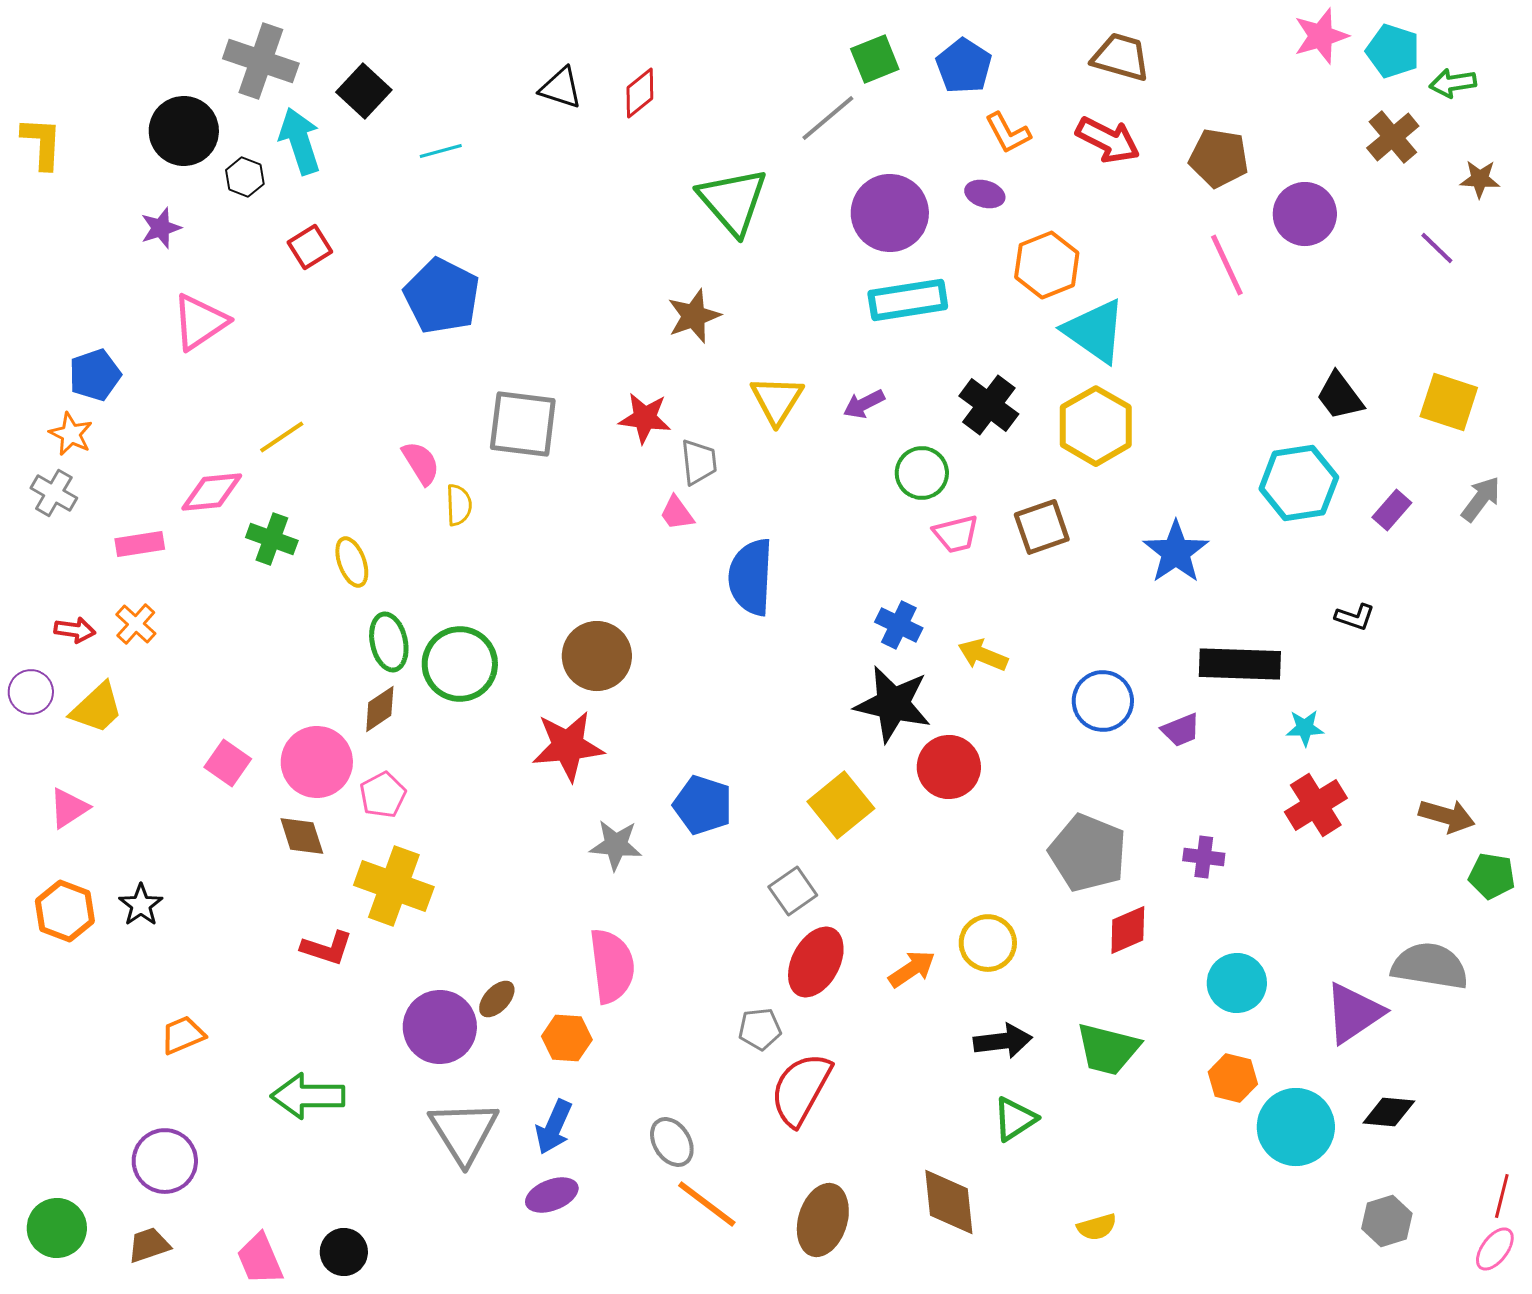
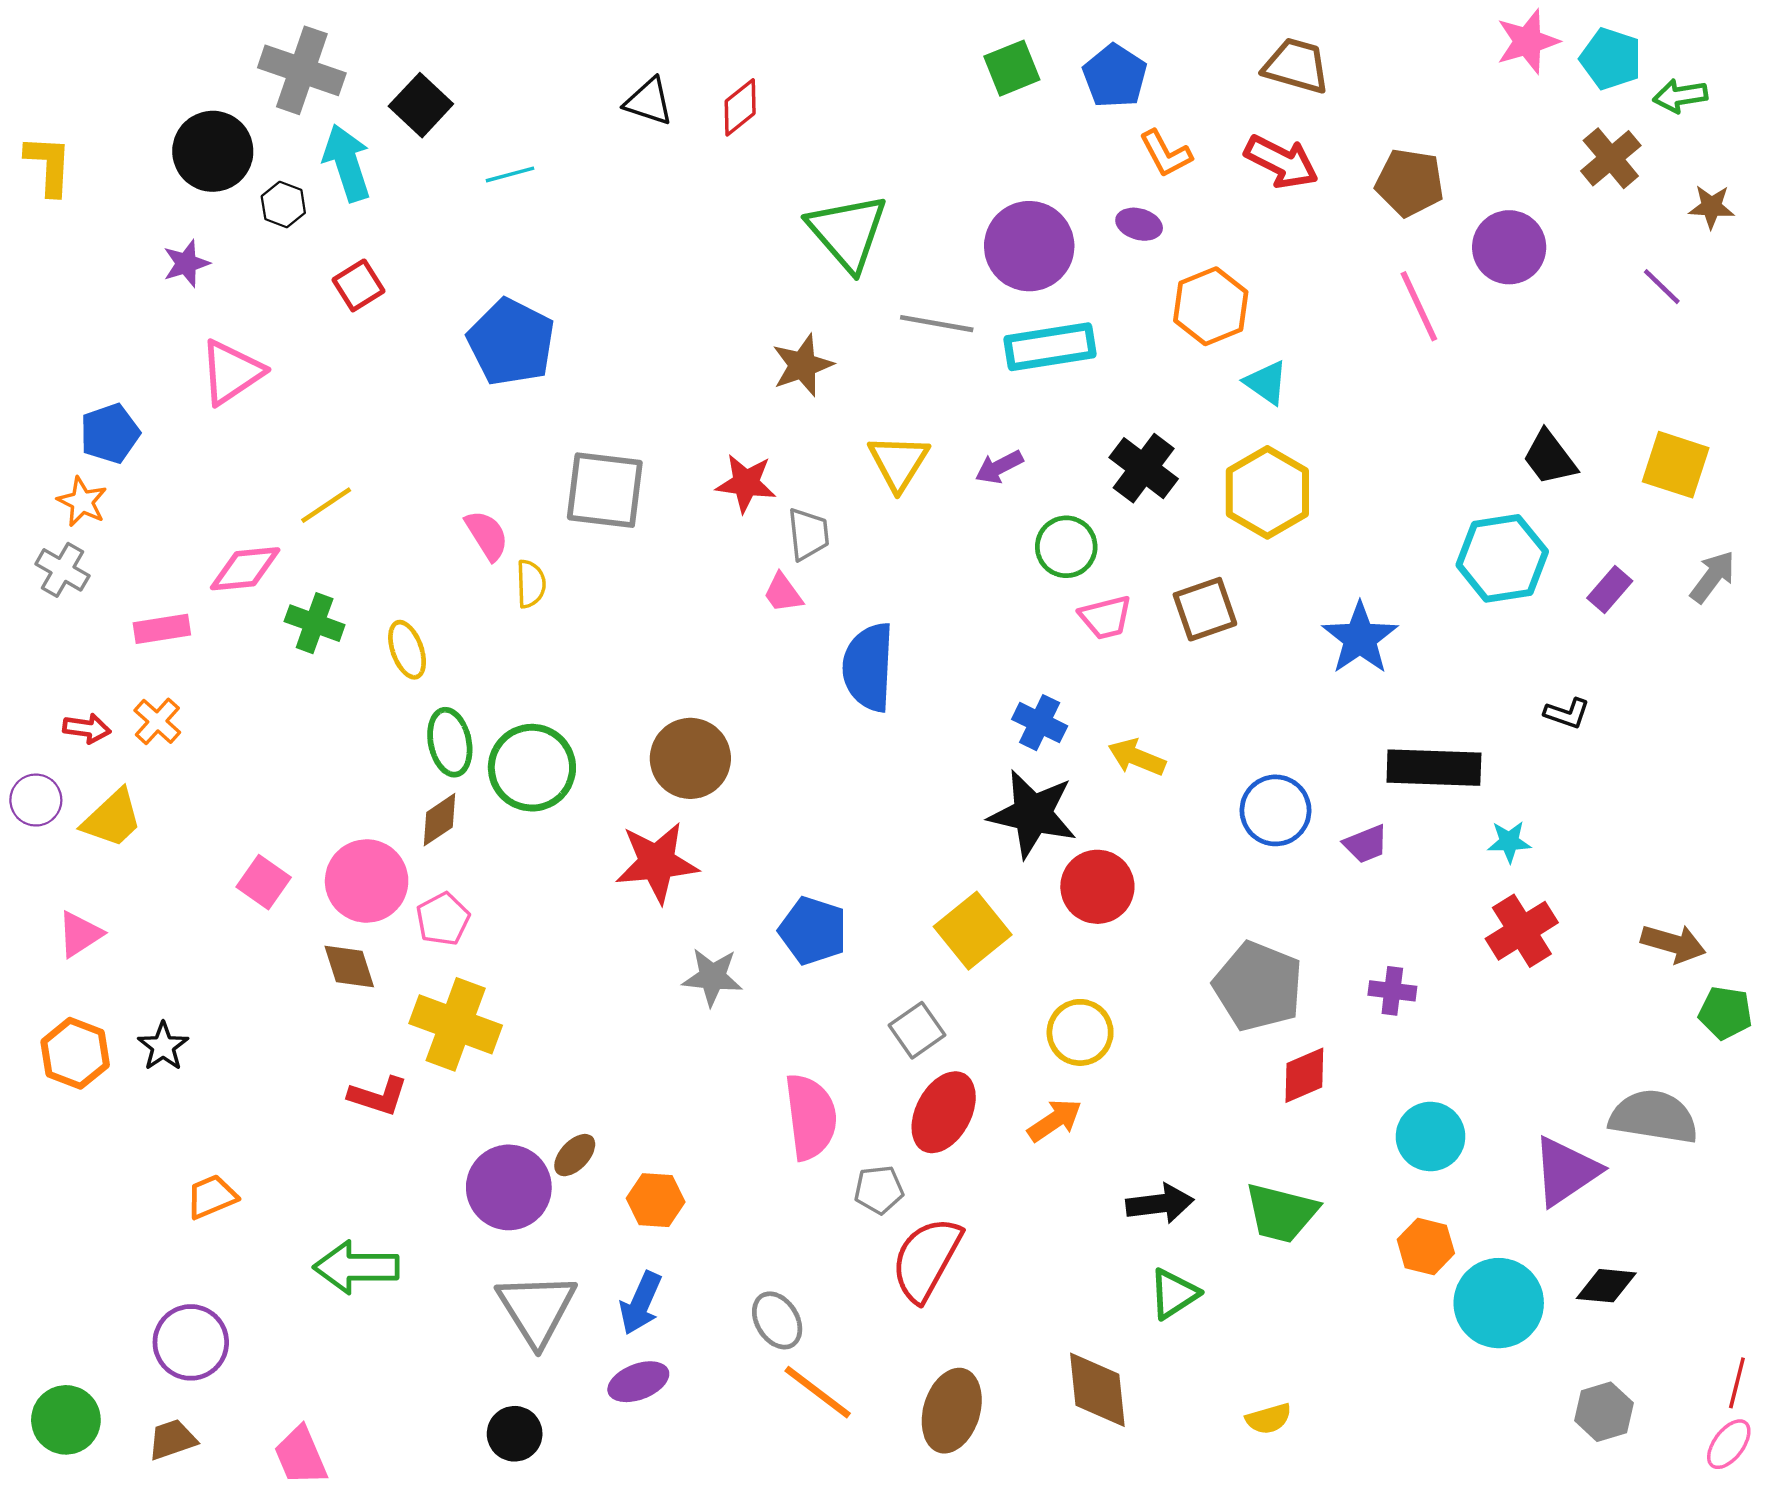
gray line: (828, 118) -> (937, 324), moved, turned 50
cyan triangle: (1095, 331) -> (1266, 383), size x0.6
yellow circle: (988, 943) -> (1080, 1032), moved
pink semicircle: (612, 966) -> (811, 1117), moved
black circle: (344, 1252) -> (515, 1434), moved

